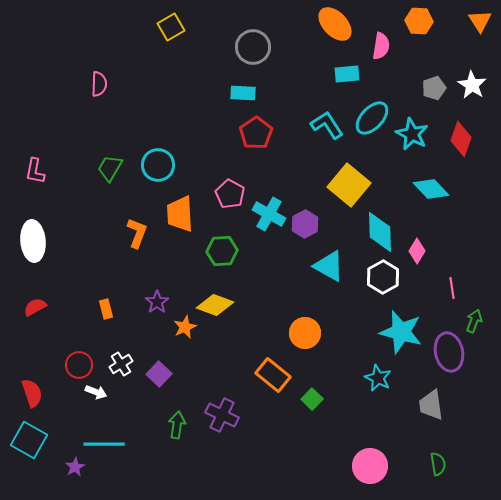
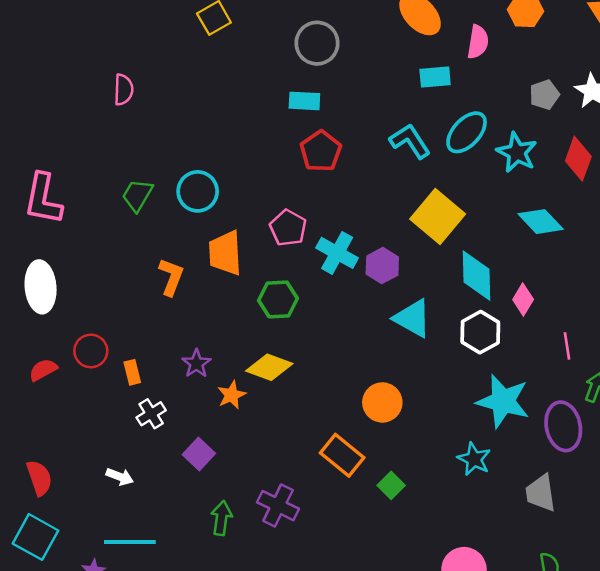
pink L-shape: (35, 171) -> (43, 199), size x1.6
white cross: (121, 364) -> (151, 414), moved
red circle: (79, 365) -> (91, 351), moved

